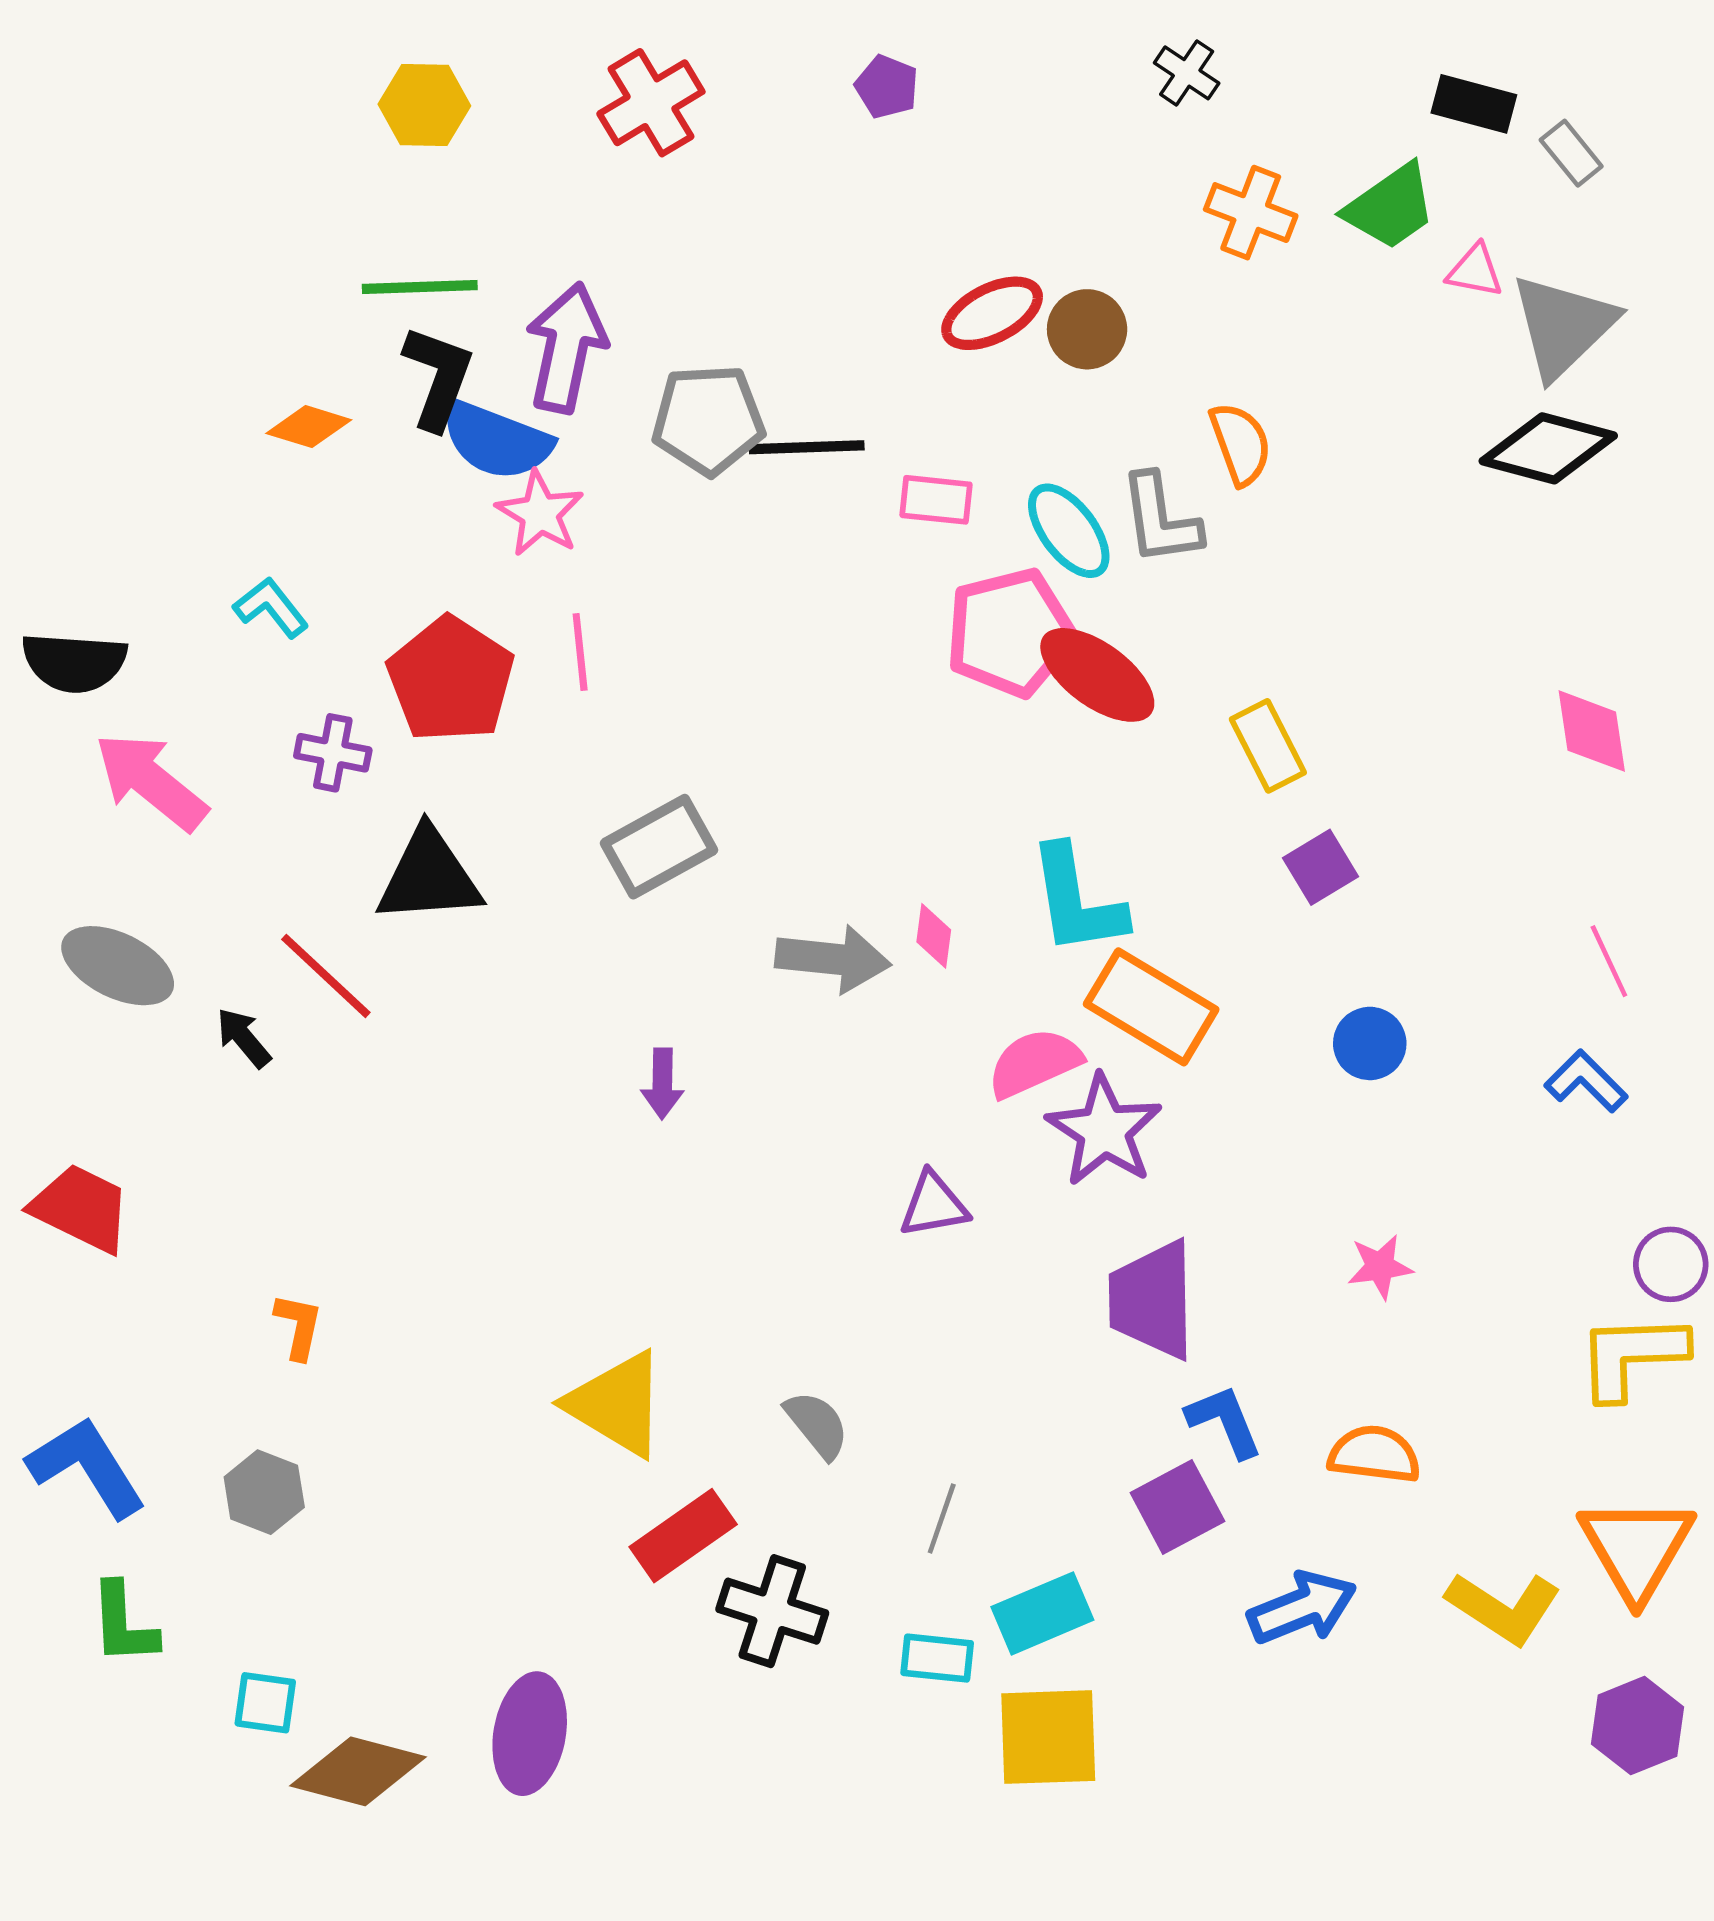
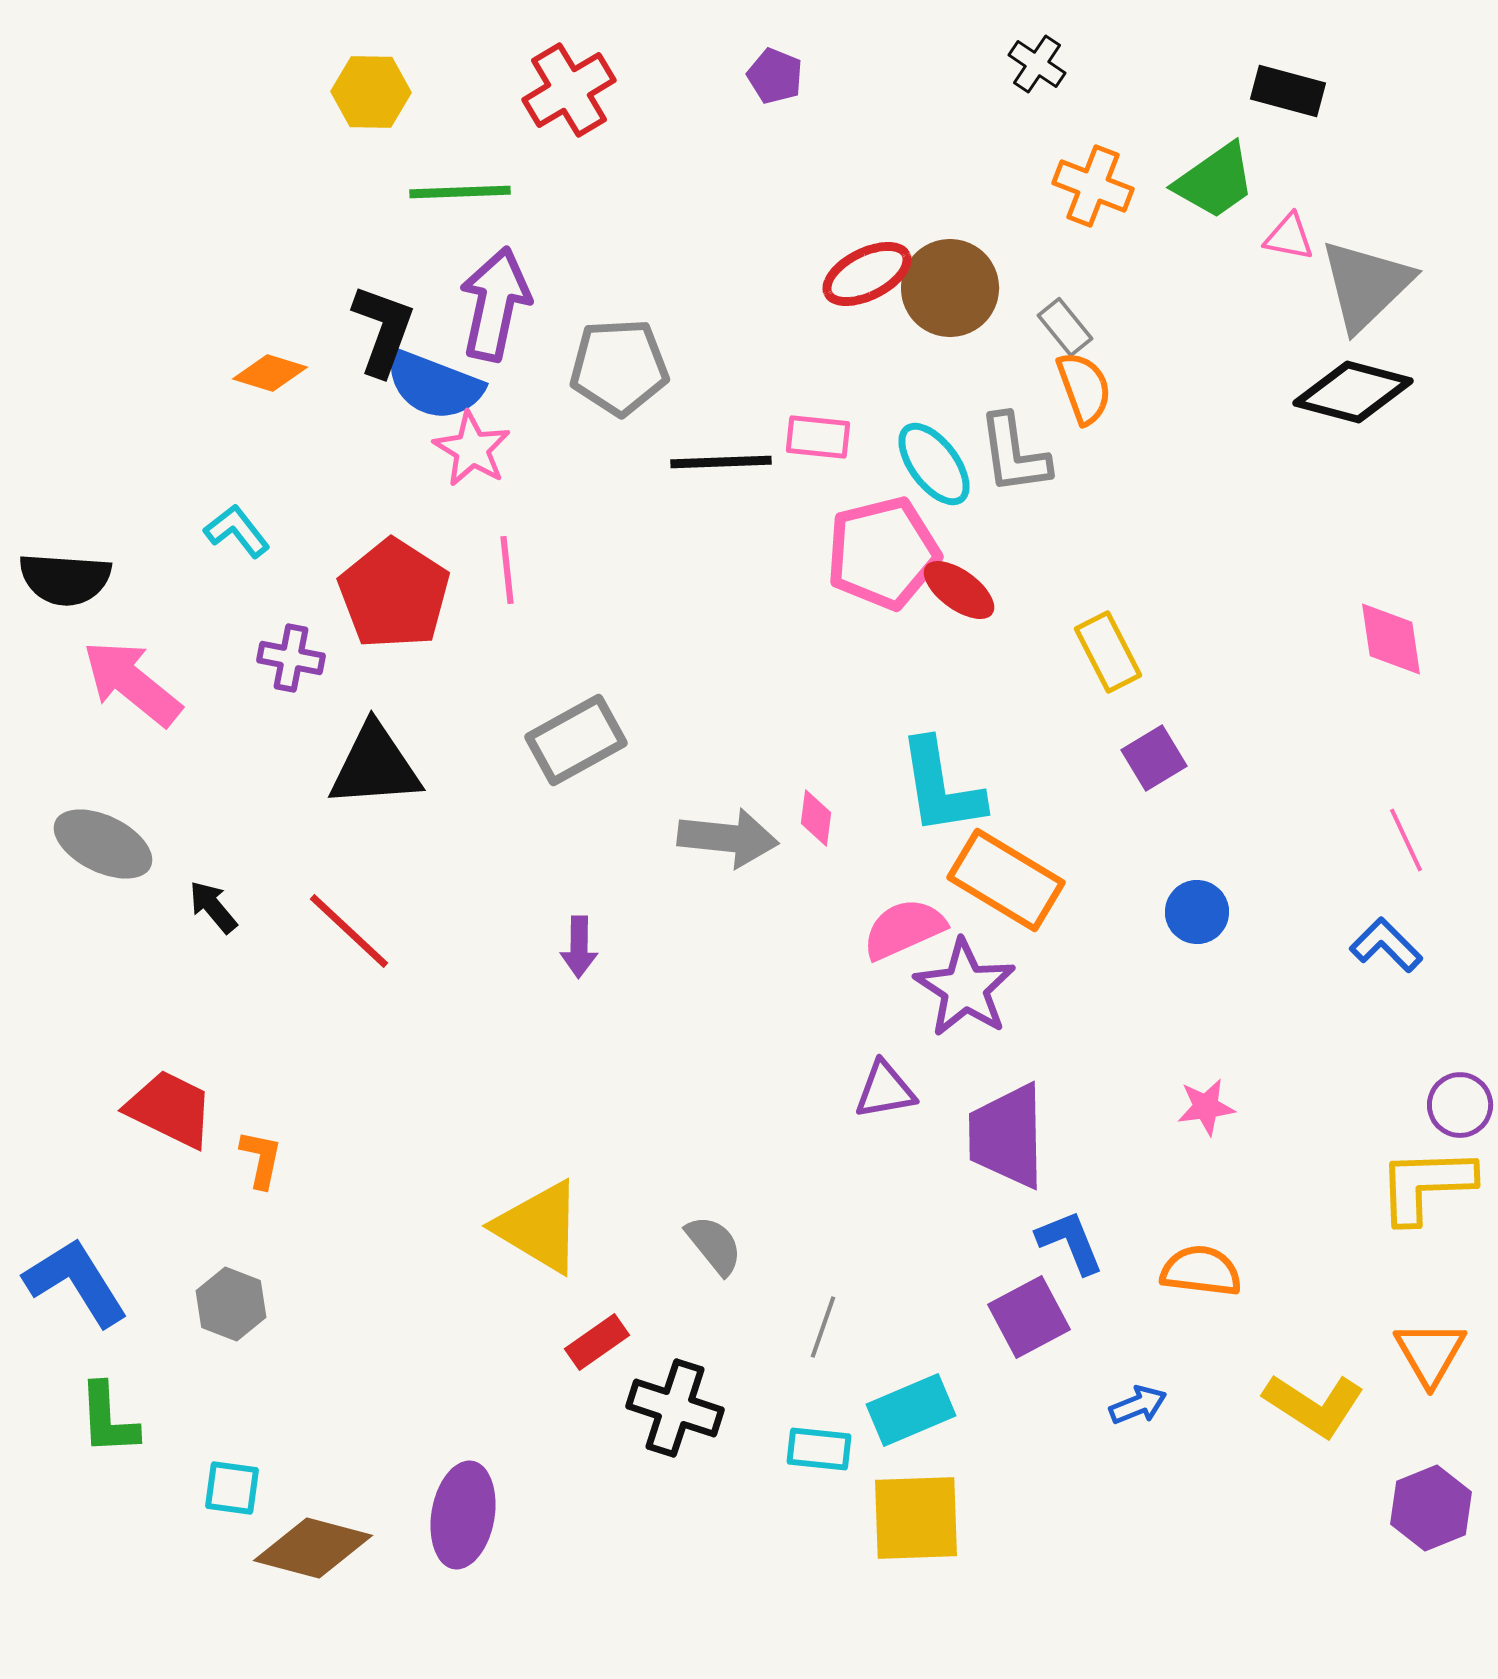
gray rectangle: (1571, 153) -> (1065, 327), moved
green line: (420, 287) -> (460, 192), moved
brown circle: (1087, 329) -> (950, 288), size x1.4
black line: (807, 447) -> (721, 462), moved
red ellipse: (1097, 675) -> (959, 590), size x0.7
red line: (326, 976) -> (349, 931), moved
purple triangle: (934, 1205) -> (885, 1090), moved
red trapezoid: (81, 1208) -> (170, 1109), moved
red rectangle: (683, 1536) -> (597, 1342), size x0.7
orange triangle: (1636, 1548) -> (1430, 1353), size x0.7
blue arrow: (1302, 1608) -> (1138, 1405), size x0.6

